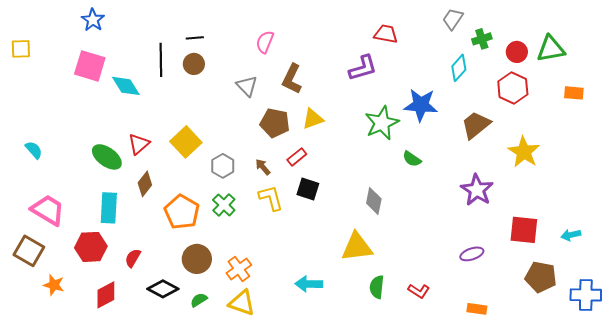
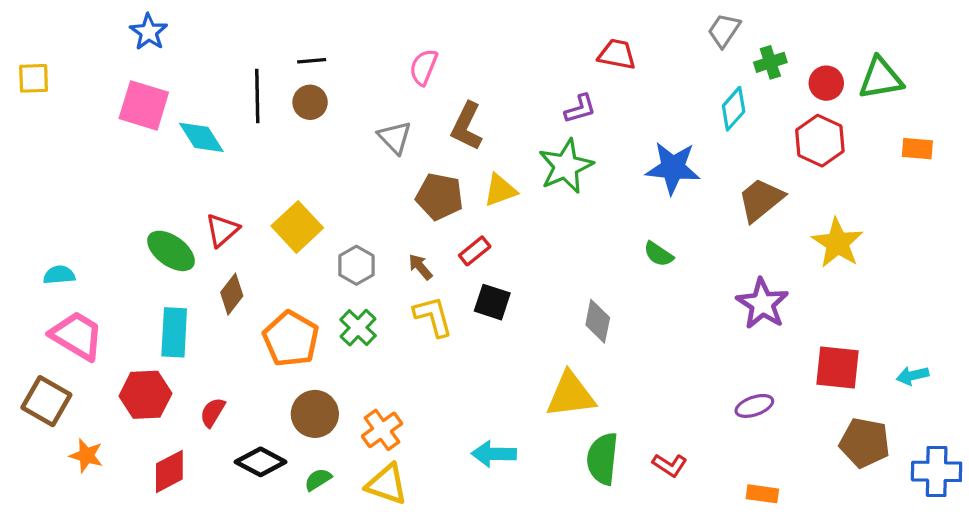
purple L-shape: (363, 68) -> (580, 109), size x0.7
green star: (382, 123) -> (566, 166), moved
cyan semicircle: (34, 150) -> (59, 275), moved, turned -54
green semicircle: (377, 287) -> (603, 459), size x1.4

